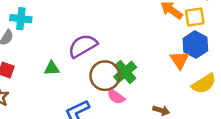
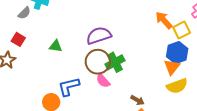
yellow square: (195, 17) -> (182, 30), turned -30
purple semicircle: (83, 46) -> (99, 36), moved
orange triangle: (180, 60) -> (172, 67), moved

